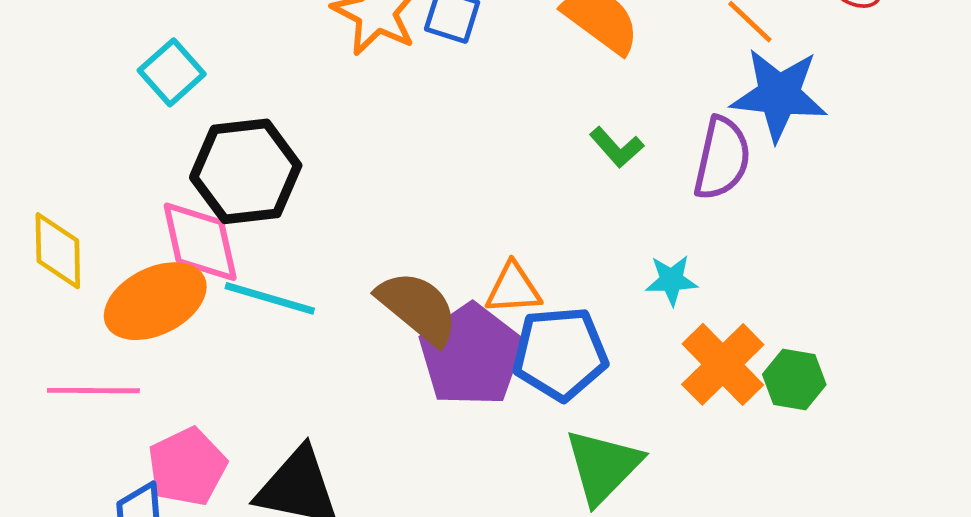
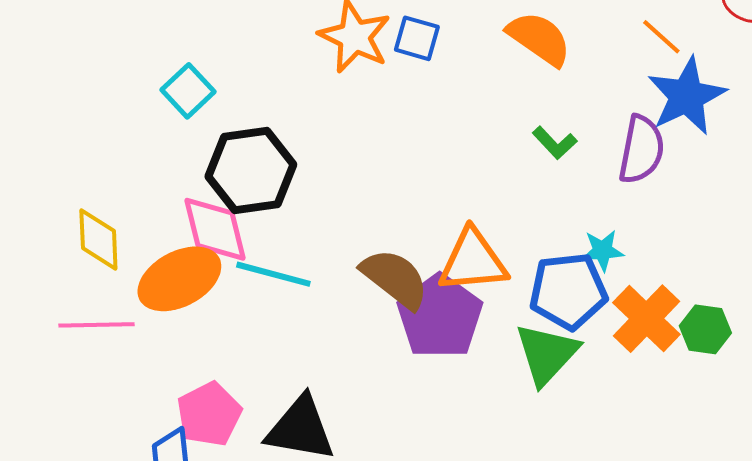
blue star: (779, 95) -> (687, 96), turned -30
orange triangle: (513, 289) -> (473, 261), size x1.5
blue pentagon: (560, 354) -> (568, 291), moved
pink line: (93, 391) -> (97, 325), moved
green triangle: (603, 466) -> (547, 354), moved

